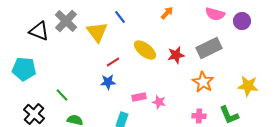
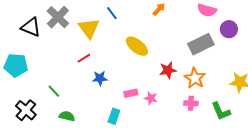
purple circle: (242, 21) -> (229, 29), moved
red star: (176, 55) -> (168, 70), moved
red line: (113, 62) -> (84, 58), moved
pink cross: (199, 116) -> (191, 103), moved

